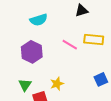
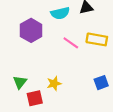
cyan semicircle: (39, 20) -> (60, 13), moved
purple hexagon: (32, 52) -> (31, 30), moved

